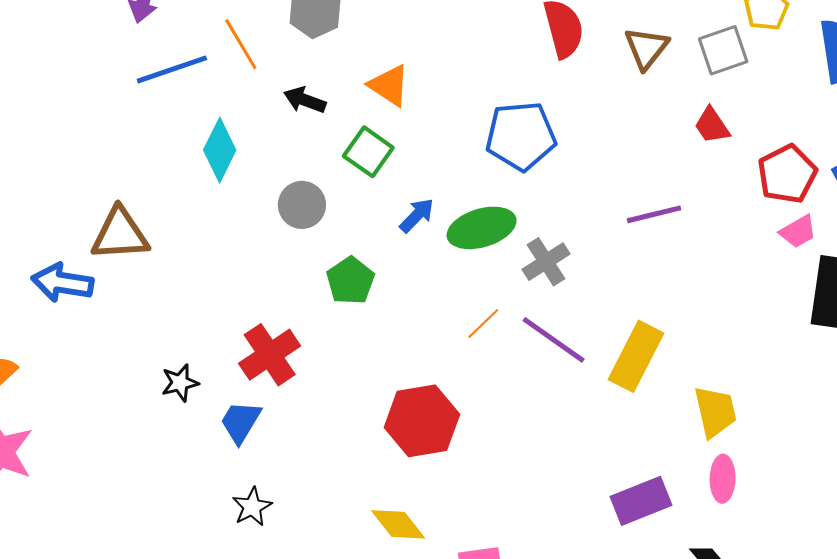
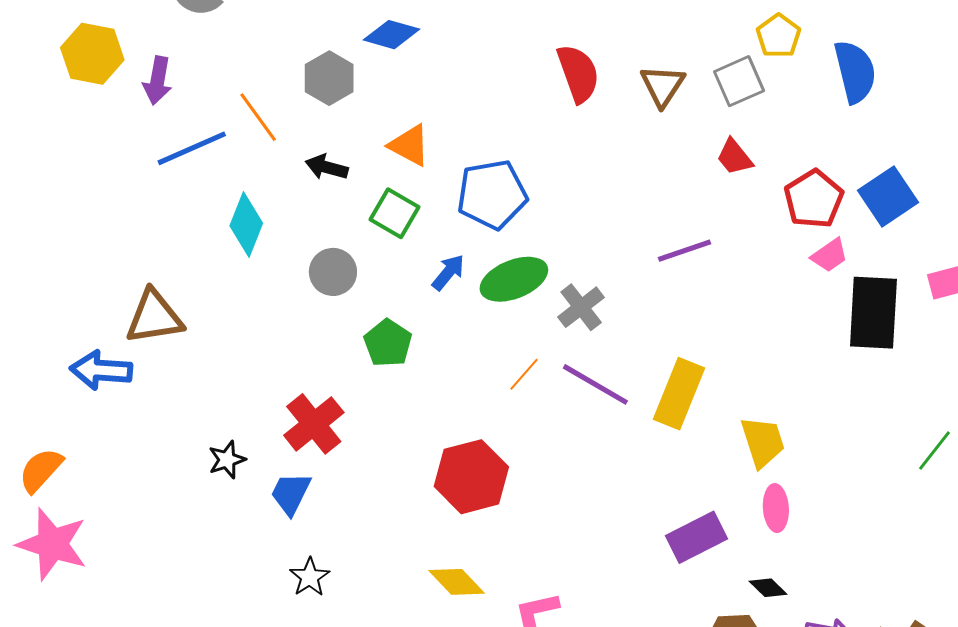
blue pentagon: (521, 136) -> (492, 194), moved

